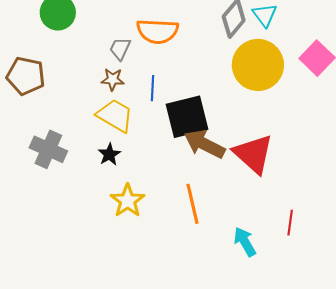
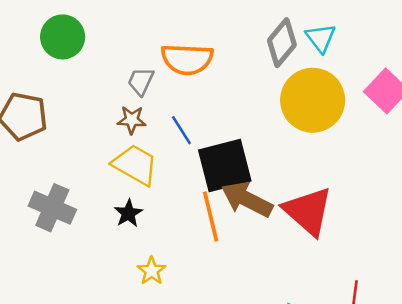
blue line: (152, 88) -> (181, 130), turned -35
yellow star: (128, 201) -> (152, 271), size x0.7
orange line: (192, 204) -> (211, 217), moved

